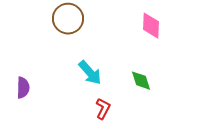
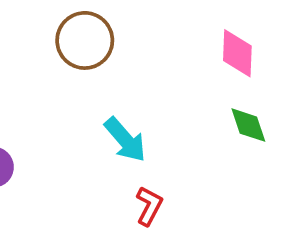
green diamond: (141, 81) -> (248, 125), moved

